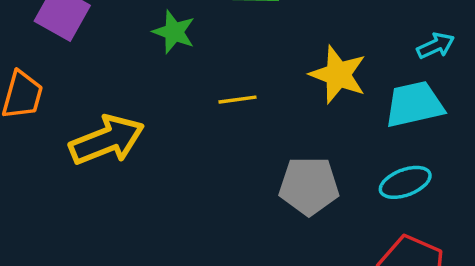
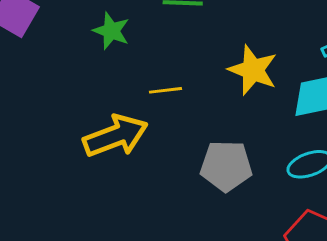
yellow arrow: (107, 140) -> (116, 136), moved

